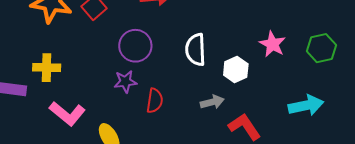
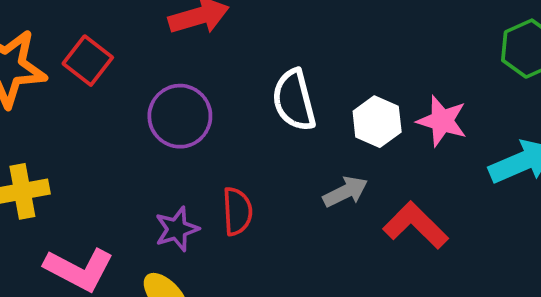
pink star: (272, 44) -> (442, 121), moved
purple star: (125, 82) -> (177, 229), moved

